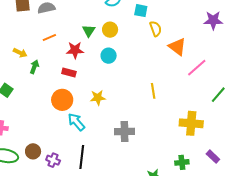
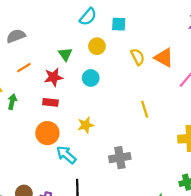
yellow semicircle: (156, 29) -> (138, 57), moved
yellow circle: (110, 30) -> (97, 46), moved

